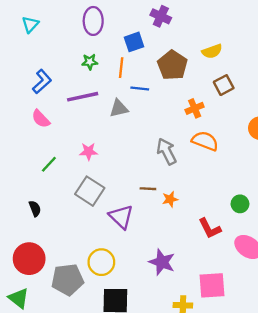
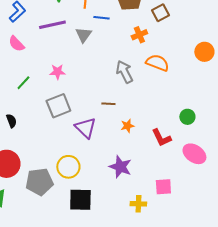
brown square: (224, 85) -> (160, 13), moved
gray triangle: (119, 108) -> (83, 35), turned -42
orange cross: (195, 108) -> (139, 35), moved
gray square: (90, 191) -> (58, 106), turned 35
orange star: (170, 199) -> (127, 126), moved
pink square: (212, 285) -> (163, 187), size x0.7

